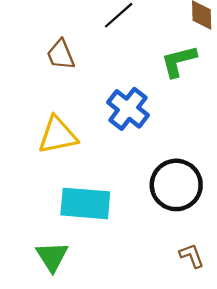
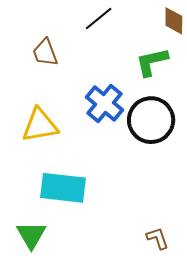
black circle: (176, 185) -> (151, 120), moved

